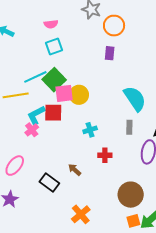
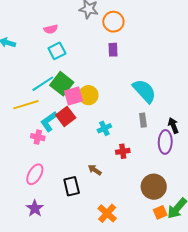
red square: (53, 113) -> (66, 116), turned -30
pink cross: (32, 130) -> (38, 137), moved, turned -32
black rectangle: (49, 183) -> (72, 186), turned 48

